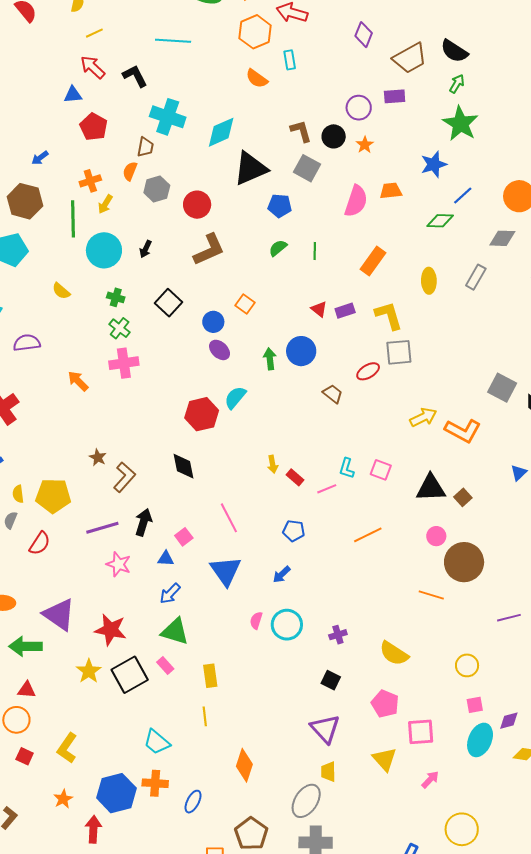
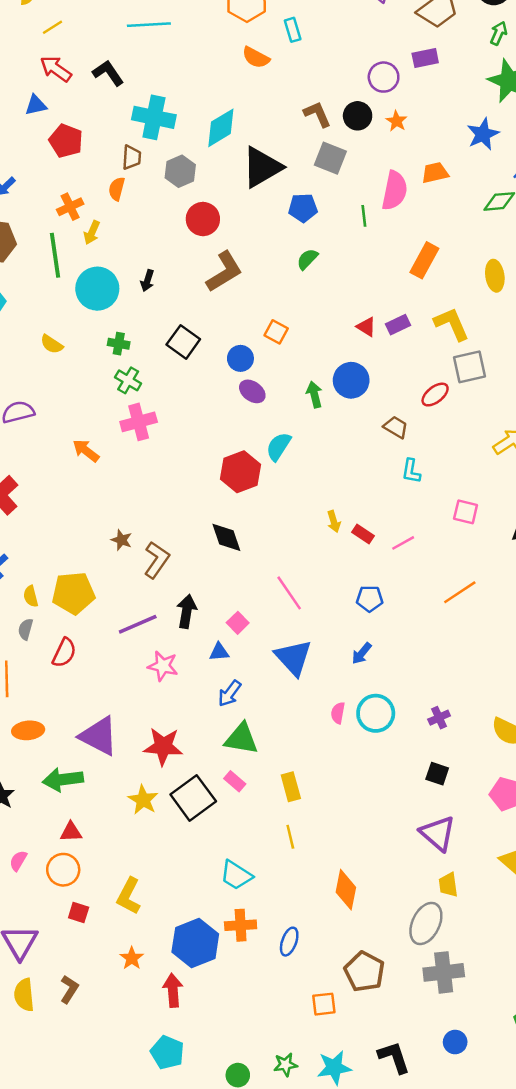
gray hexagon: (157, 189) -> (180, 171), moved
green line: (315, 251) -> (364, 216), moved
cyan L-shape: (347, 468) -> (411, 471), moved

